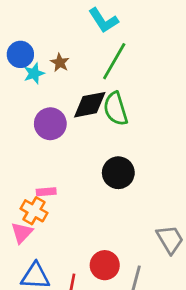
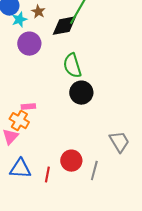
black diamond: (90, 105) -> (64, 26), moved
green semicircle: (116, 109) -> (72, 66), moved
purple circle: (50, 124) -> (29, 44), moved

